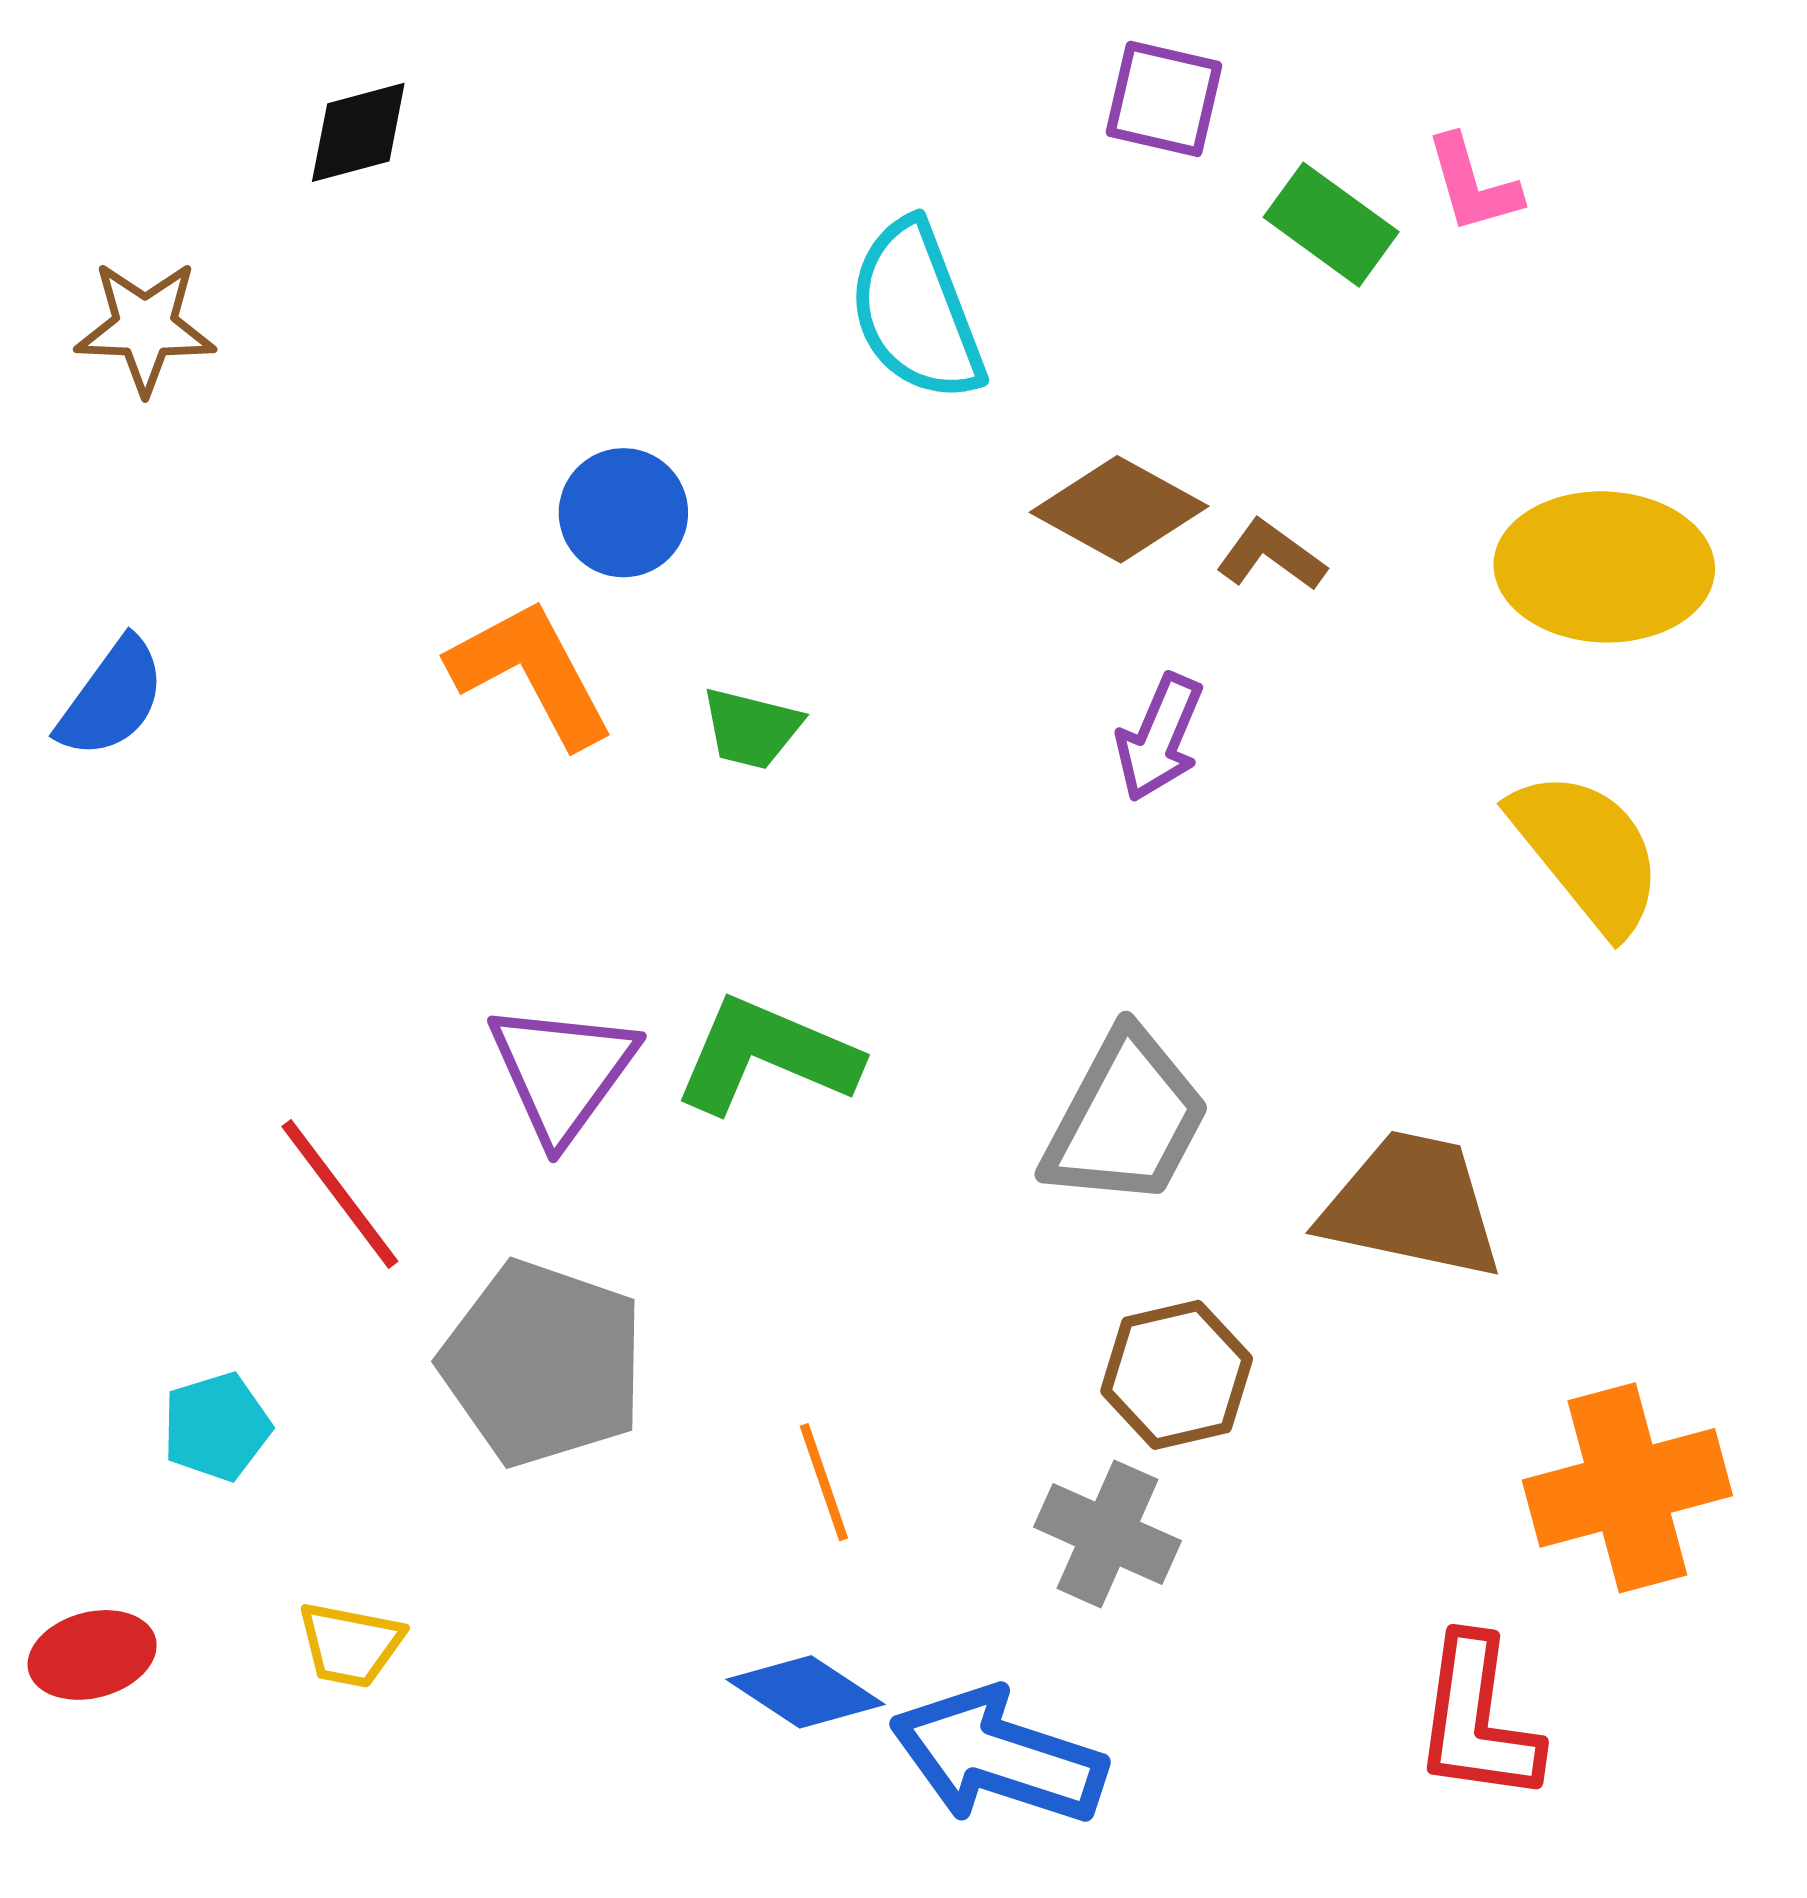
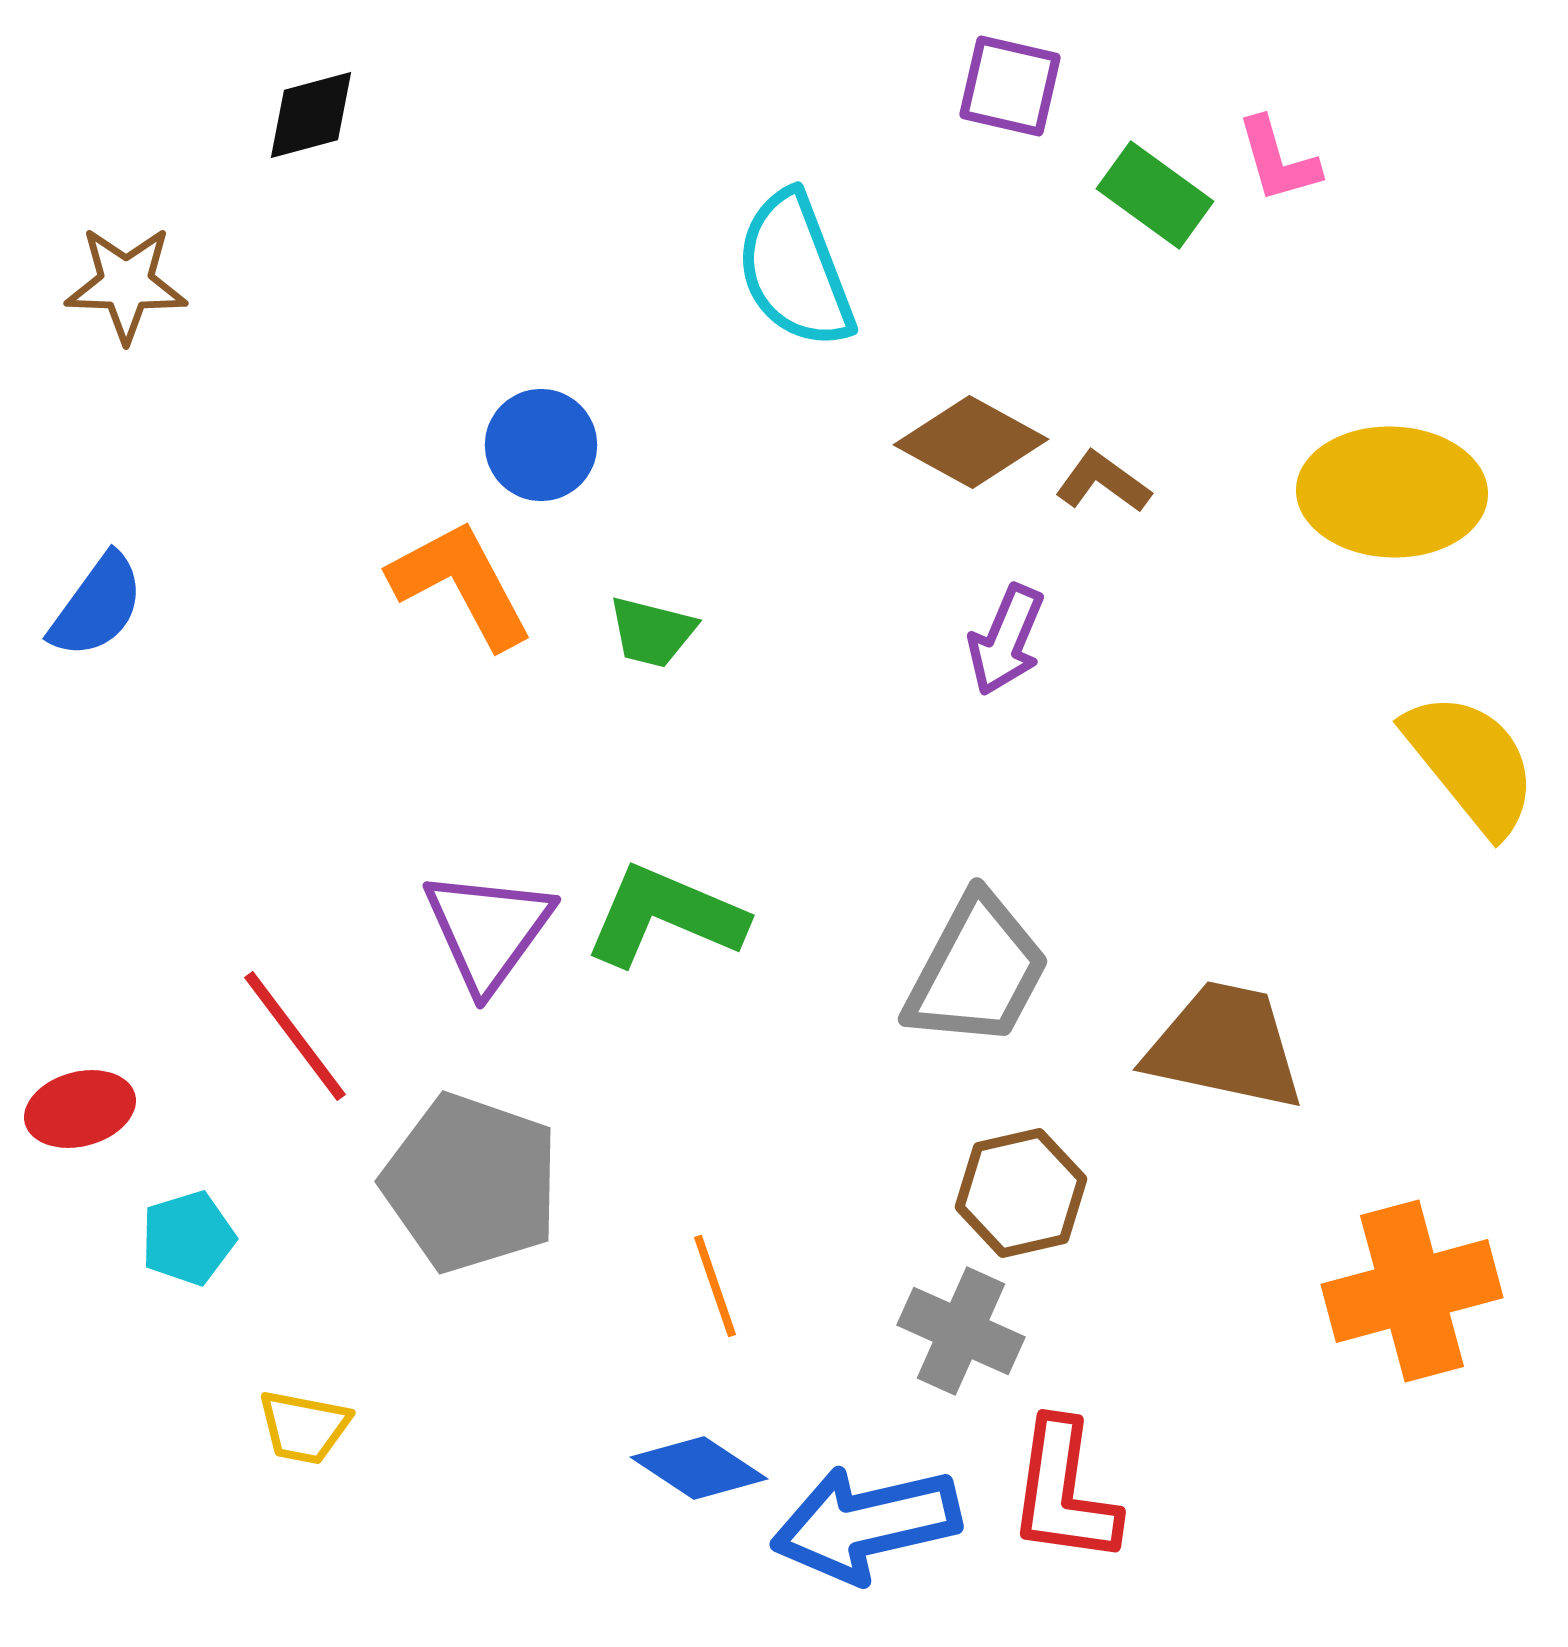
yellow semicircle: (1587, 852) -> (1471, 763), moved
red ellipse: (92, 1655) -> (80, 1109), moved
red L-shape: (1477, 1720) -> (1064, 1492), moved
blue arrow: (998, 1756) -> (866, 1524), turned -31

